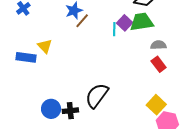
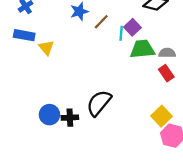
brown line: (82, 21) -> (101, 22), moved
green trapezoid: (142, 22) -> (142, 49), moved
blue rectangle: (26, 57) -> (24, 35), moved

